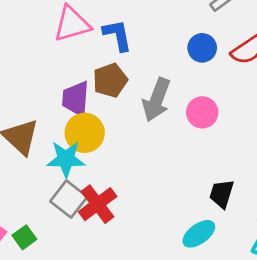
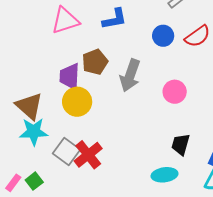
blue L-shape: (117, 35) -> (114, 19), moved, turned 92
pink circle: (202, 112) -> (175, 92), moved
cyan star: (66, 159) -> (34, 132), moved
cyan ellipse: (199, 234) -> (165, 175), turned 30

